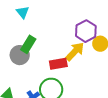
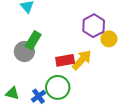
yellow arrow: (75, 52) -> (82, 60), moved

